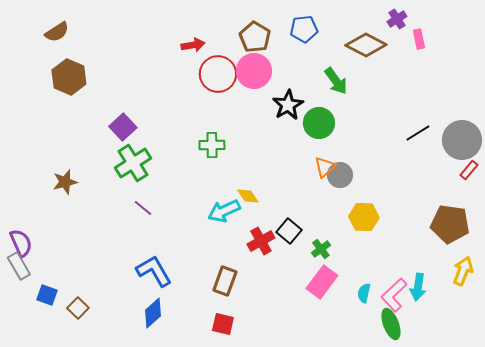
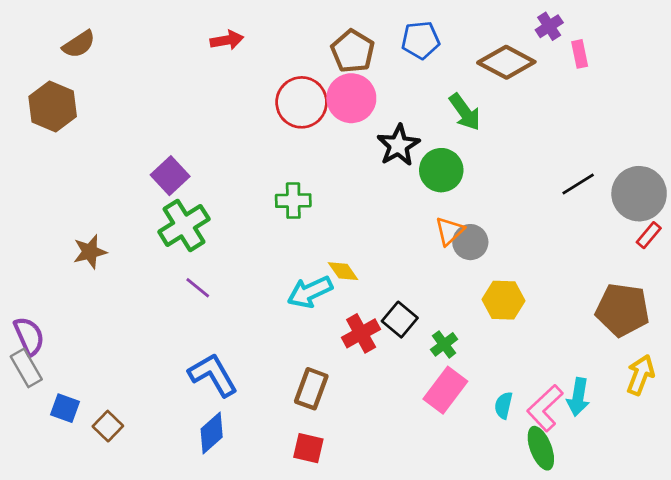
red arrow: (193, 45) -> (227, 40), moved
brown hexagon: (69, 77) -> (53, 107), moved

